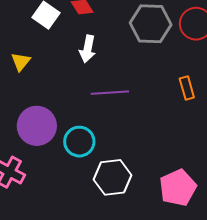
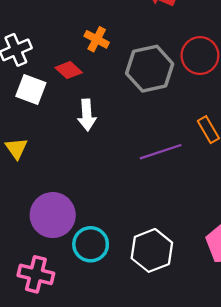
purple line: (110, 93) -> (161, 152), moved
cyan circle: (79, 142) -> (91, 244), moved

